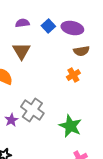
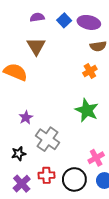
gray cross: (32, 110) -> (48, 139), moved
green star: (70, 126) -> (87, 110), moved

